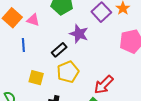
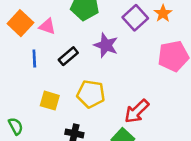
black rectangle: (59, 50) -> (68, 56), moved
yellow pentagon: (68, 72) -> (91, 94), turned 30

